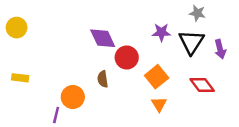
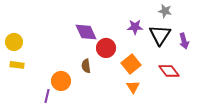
yellow circle: (17, 28) -> (14, 42), moved

